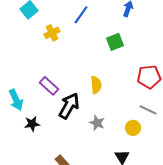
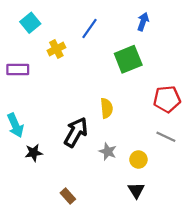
green square: (115, 42) -> (128, 59), size x1.4
purple rectangle: (49, 86) -> (18, 70), moved, turned -42
yellow circle: (133, 128) -> (138, 160), moved

